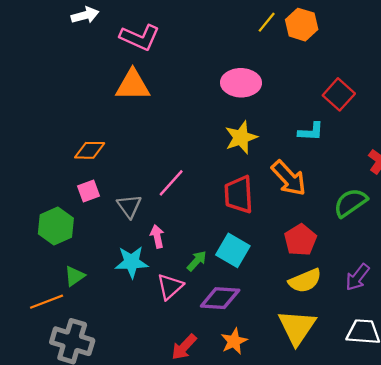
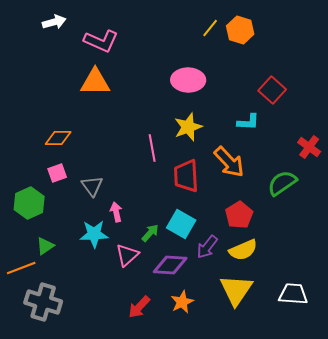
pink line: (171, 183) -> (152, 148), moved, turned -52
purple arrow: (357, 277) -> (207, 247), moved

